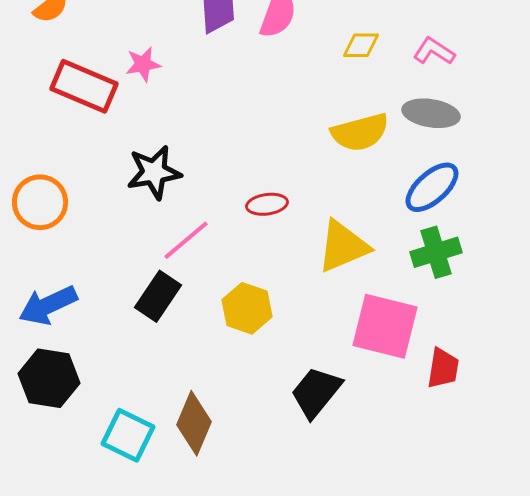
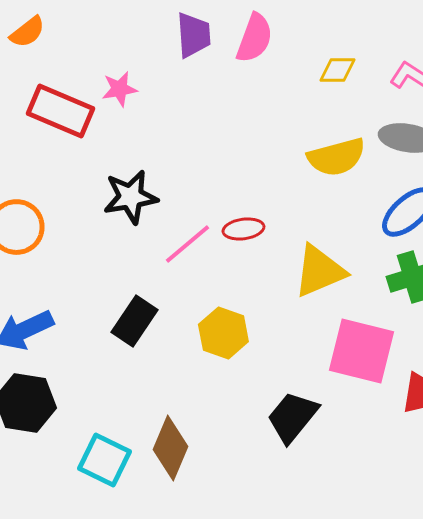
pink line: (186, 240) -> (187, 244), moved

